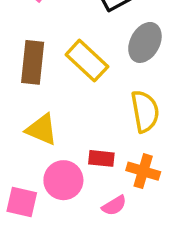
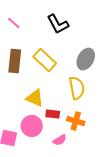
gray ellipse: (145, 42) -> (86, 59), moved
yellow triangle: (42, 129) -> (35, 98), moved

